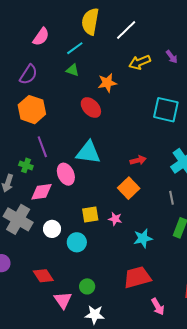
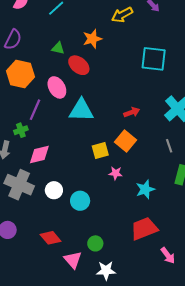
green triangle: (72, 70) -> (58, 48), moved
purple line: (42, 147) -> (35, 110), turned 50
green cross: (26, 165) -> (21, 130), turned -32
pink ellipse: (66, 174) -> (57, 87), moved
yellow square: (90, 215) -> (100, 151), moved

